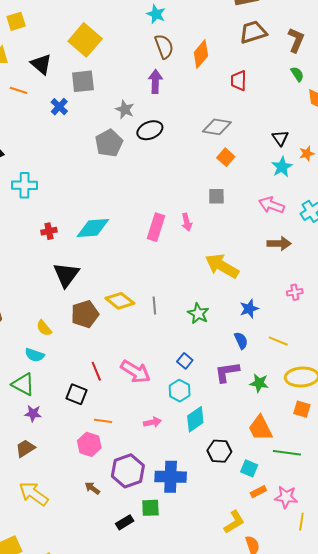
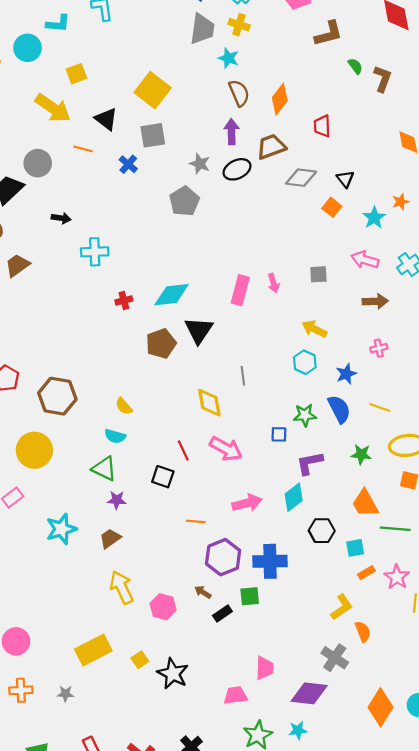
brown trapezoid: (253, 32) -> (271, 147), moved
green semicircle: (297, 74) -> (355, 66), moved
black ellipse: (150, 130) -> (237, 169), moved
black triangle: (280, 138) -> (345, 179), moved
orange square: (226, 157) -> (332, 207), moved
gray square: (216, 196) -> (318, 274), moved
yellow arrow: (222, 266) -> (314, 329), size x0.7
black triangle: (66, 275) -> (199, 330), moved
pink cross: (295, 292) -> (379, 348), moved
yellow diamond: (120, 301) -> (209, 403), moved, turned 44
green star: (198, 313) -> (305, 415), moved, turned -30
brown pentagon: (85, 314) -> (161, 344), moved
blue semicircle: (241, 341) -> (339, 409), size x1.5
blue square: (185, 361) -> (279, 434), turned -35
purple L-shape: (227, 372) -> (310, 463), moved
cyan hexagon: (180, 391) -> (305, 362), moved
orange line: (103, 421) -> (196, 521), moved
pink arrow: (152, 422) -> (247, 503), size x1.5
pink hexagon: (89, 444) -> (163, 607), moved
cyan square: (249, 468) -> (355, 548), turned -30
brown arrow: (92, 488) -> (203, 592), moved
yellow arrow: (34, 494) -> (122, 587), turned 32
pink star: (286, 497) -> (397, 577), turned 30

